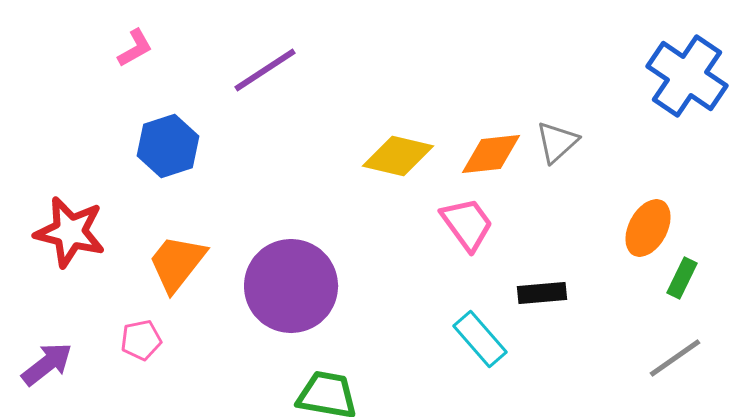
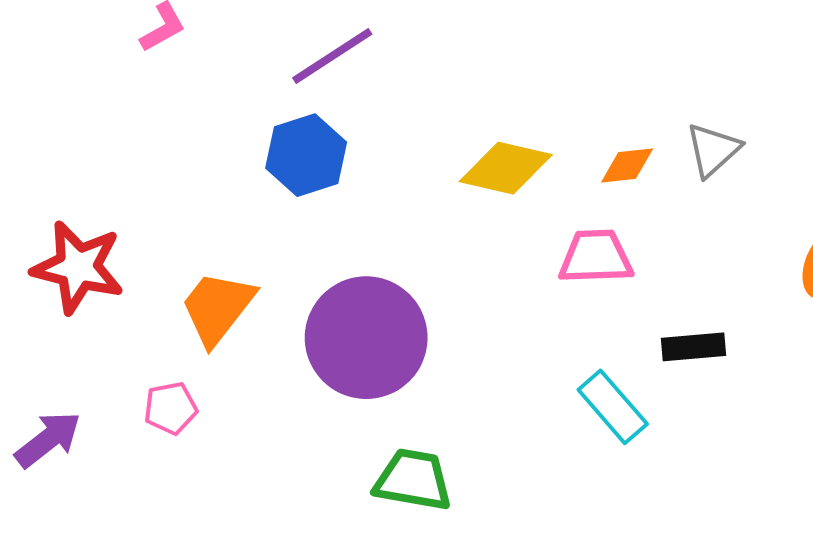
blue hexagon: (168, 146) -> (306, 155), moved
orange diamond: (491, 154) -> (627, 166), size x0.7
pink trapezoid: (467, 224) -> (596, 257), turned -56

